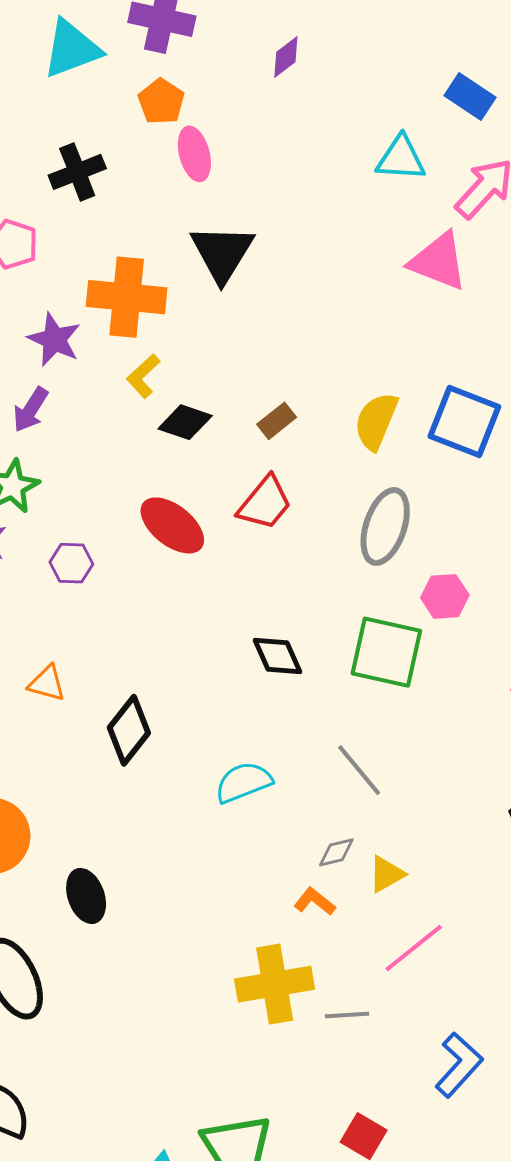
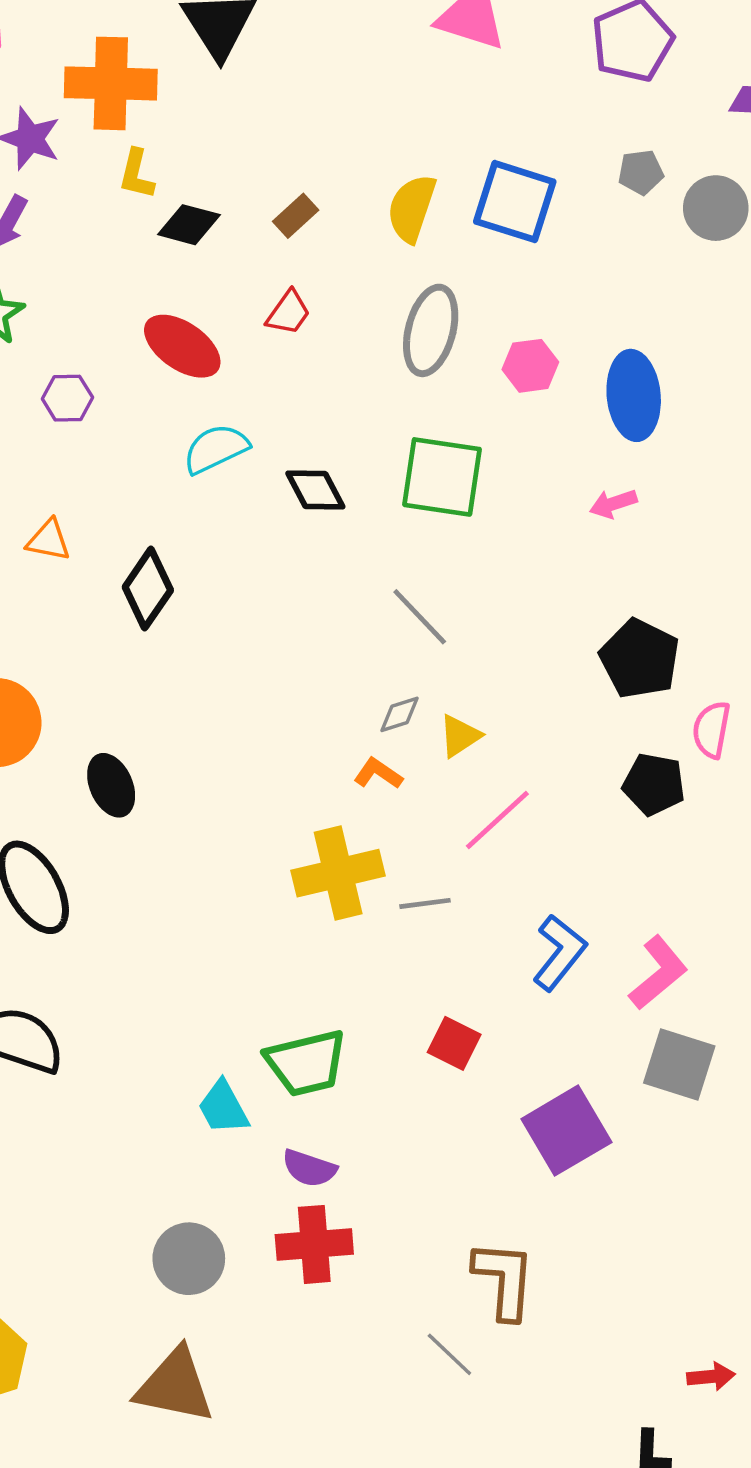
yellow L-shape: (143, 376) -> (136, 174), turned -30
red trapezoid: (265, 503) -> (288, 313), size x0.7
pink hexagon: (445, 596) -> (530, 366), moved
cyan semicircle: (243, 782) -> (216, 449), moved

